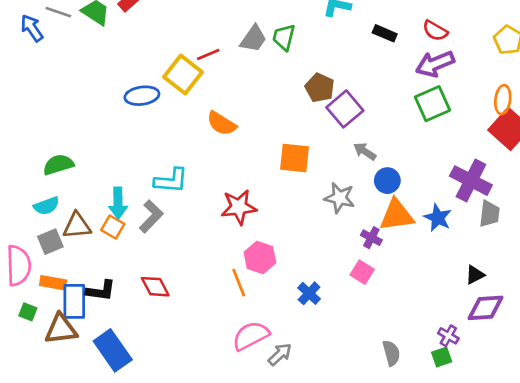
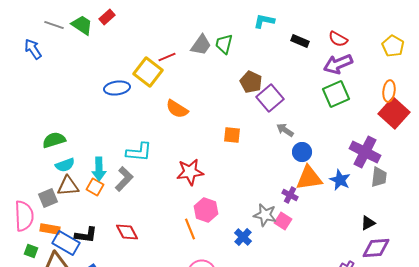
blue arrow: (32, 28) -> (33, 49), moved
orange square: (294, 158) -> (232, 135), size x0.7
gray star: (340, 198) -> (265, 215), moved
cyan semicircle: (46, 206) -> (65, 165), moved
blue rectangle: (74, 301) -> (66, 243), turned -60

